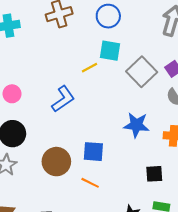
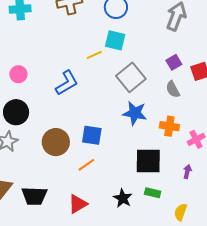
gray square: (142, 72) -> (131, 77), moved
black square: (154, 174) -> (148, 161), size x1.6
orange line: (90, 183) -> (86, 165), turned -66

